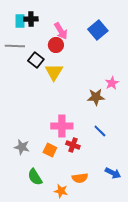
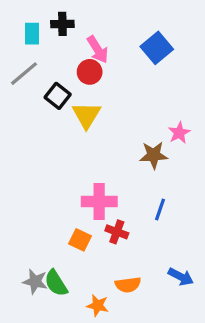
black cross: (31, 19) -> (62, 24), moved
gray line: (15, 46) -> (24, 74), turned -42
blue line: (100, 131) -> (160, 209), turned 64
gray star: (22, 147) -> (35, 281), moved

